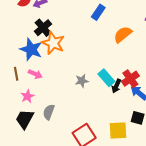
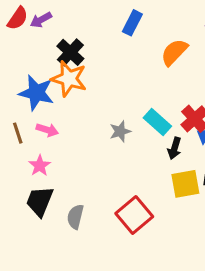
black cross: (43, 28) -> (70, 52), moved
black arrow: (116, 86) -> (174, 148), moved
gray semicircle: (49, 112) -> (75, 217), moved
yellow square: (118, 131) -> (185, 184), moved

